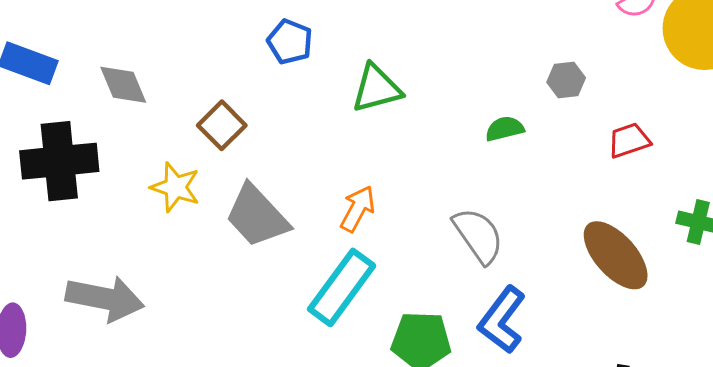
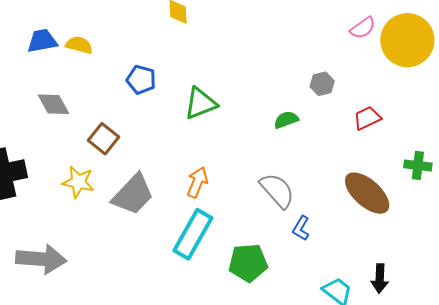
gray diamond: (123, 85) -> (53, 104), moved
gray trapezoid: (257, 216) -> (133, 195), turned -87
blue L-shape: (502, 320) -> (301, 228), moved, size x0.6

